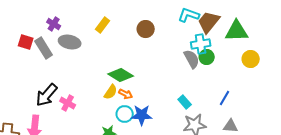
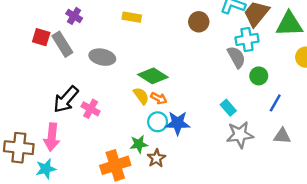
yellow rectangle: (103, 25) -> (132, 17), turned 63
brown circle: (146, 29) -> (199, 22), moved
gray ellipse: (70, 42) -> (102, 57), moved
green circle: (207, 57) -> (259, 76), moved
yellow semicircle: (111, 92) -> (141, 96), turned -70

